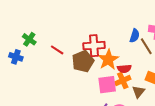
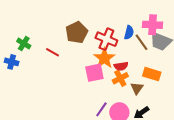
red cross: (94, 46) -> (106, 39), moved, turned 30
brown pentagon: (83, 61) -> (77, 32), moved
pink square: (107, 85) -> (94, 73), moved

